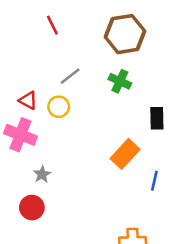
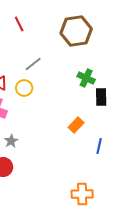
green cross: (120, 81) -> (86, 78), moved
orange rectangle: (125, 154) -> (76, 125), size x0.7

